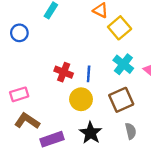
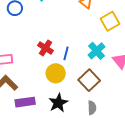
yellow square: (120, 28) -> (110, 21), moved
brown square: (121, 100) -> (89, 80), turned -30

